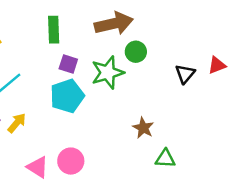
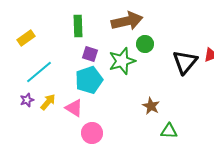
black triangle: (185, 74) -> (185, 62), size x1.5
pink triangle: (38, 167) -> (74, 108), moved

